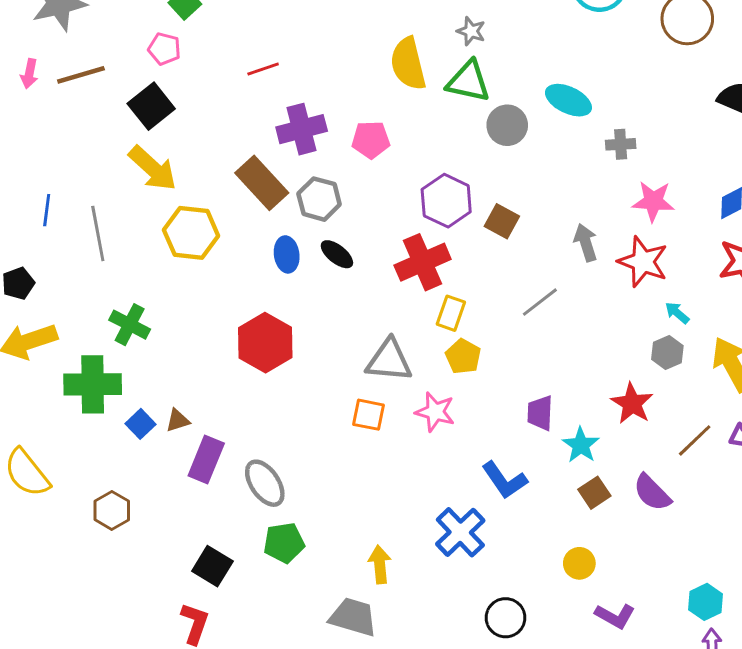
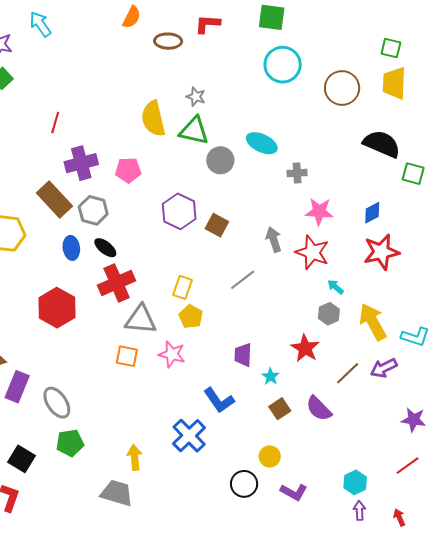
red line: (263, 69) -> (55, 123), turned -55
red cross: (423, 262) -> (117, 283), moved
cyan star: (581, 445) -> (270, 376), size x0.7
black circle: (506, 618) -> (244, 484), moved

